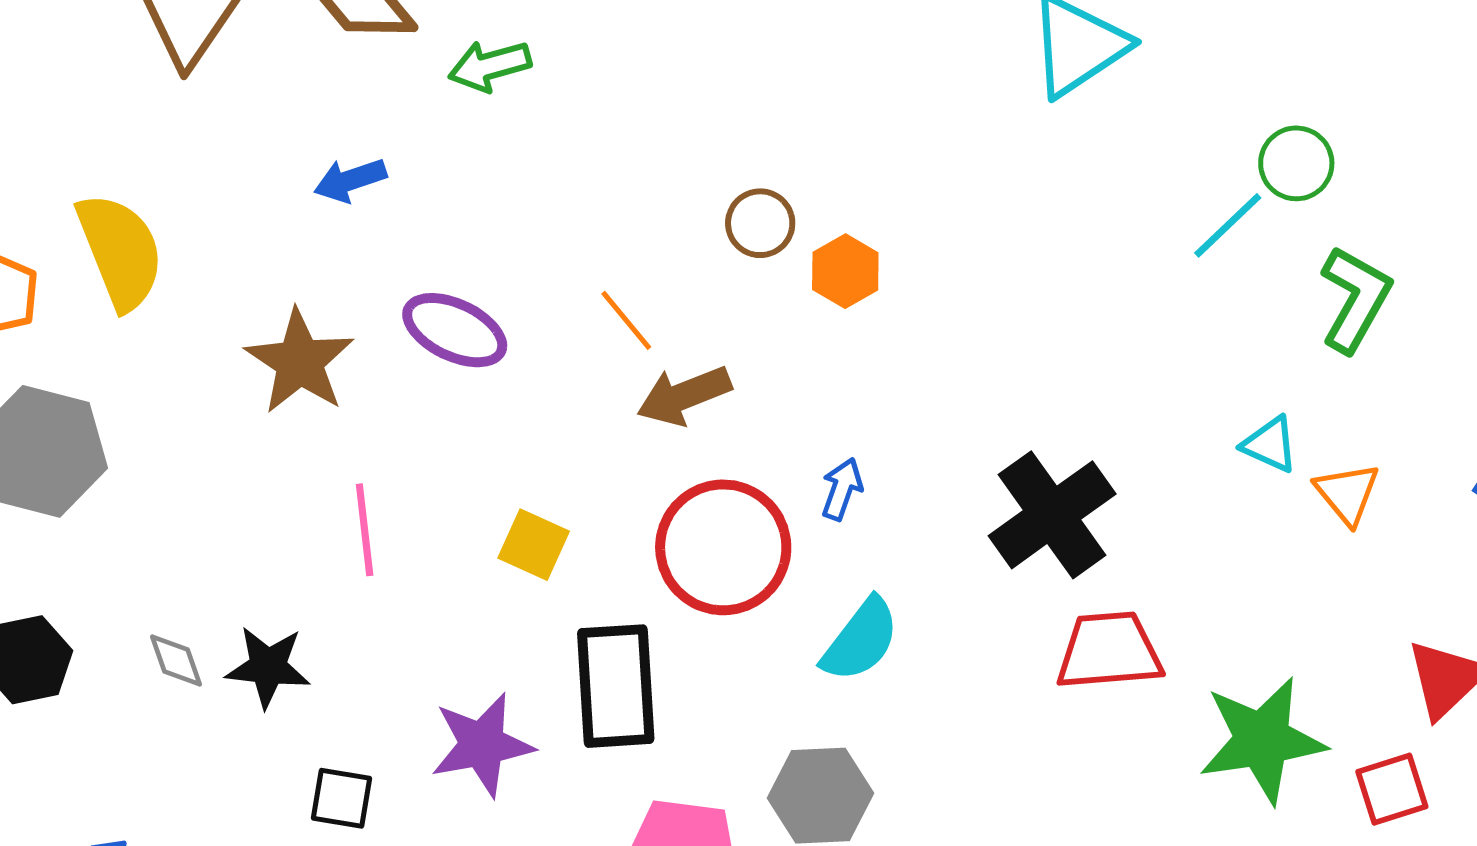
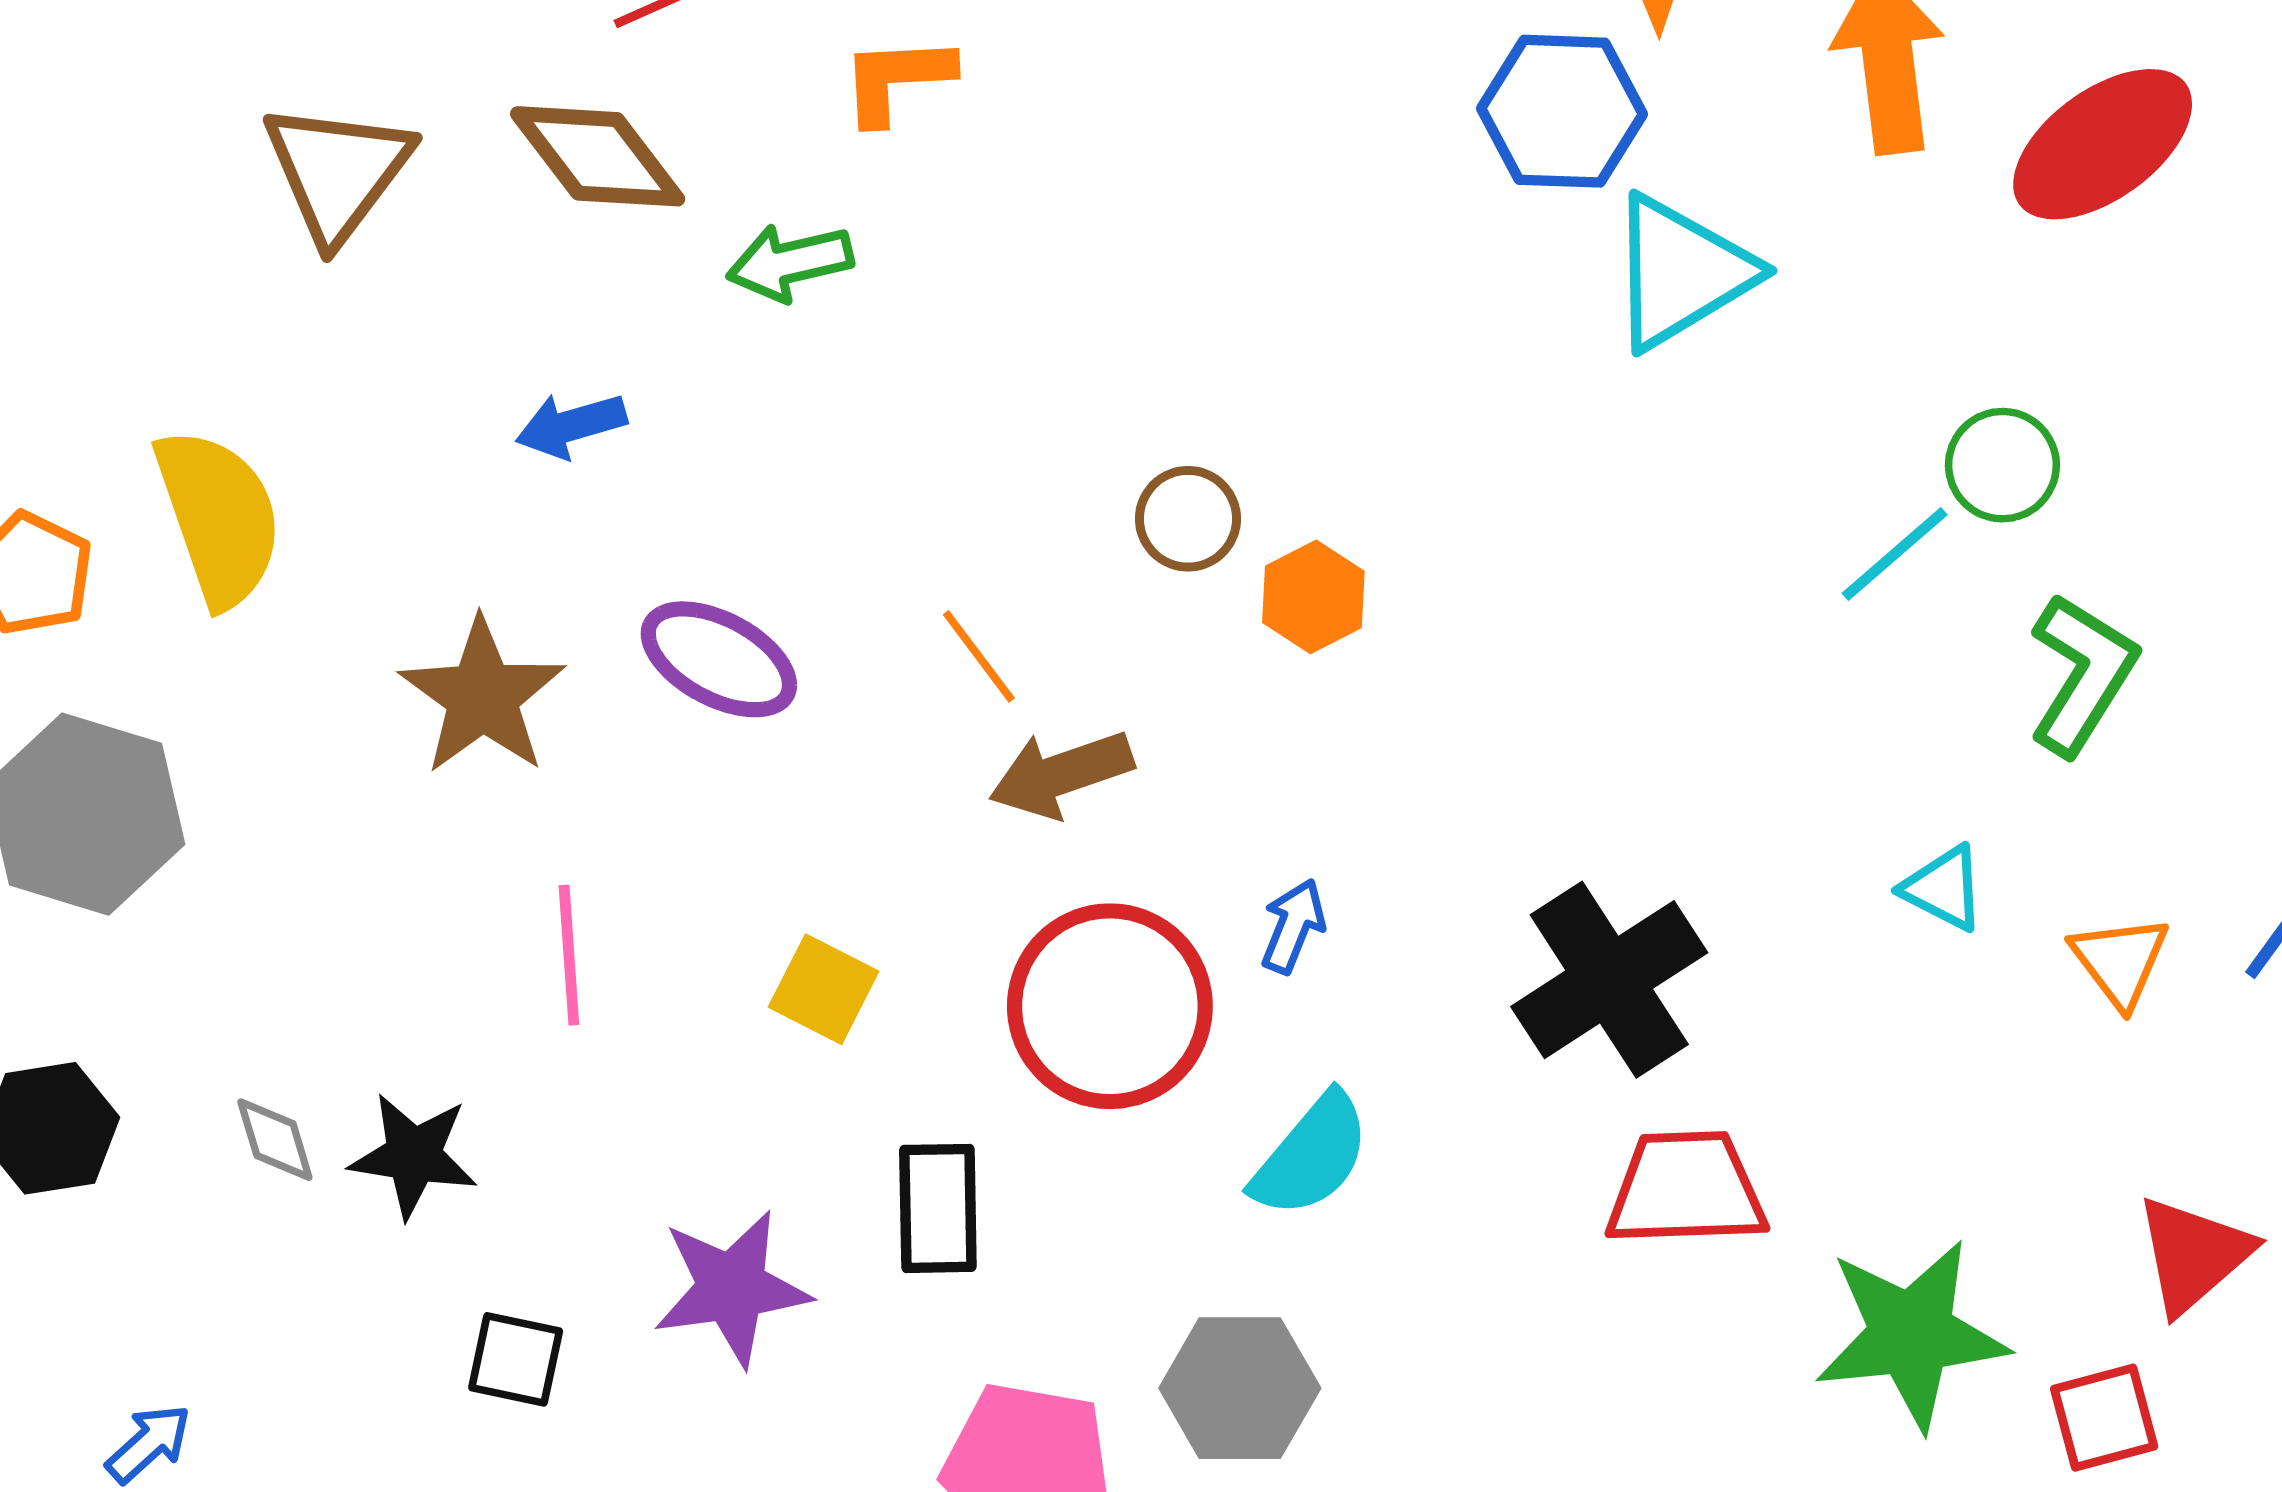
orange triangle: (1347, 493) -> (2120, 961), moved
black rectangle: (616, 686) -> (938, 1208), size x0.7

